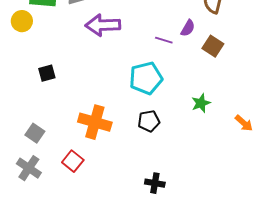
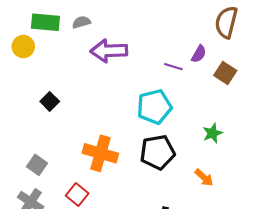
black square: (47, 73) -> (50, 101), turned -30
black pentagon: (149, 121) -> (158, 152), size x1.5
orange arrow: (244, 123) -> (204, 178), moved

